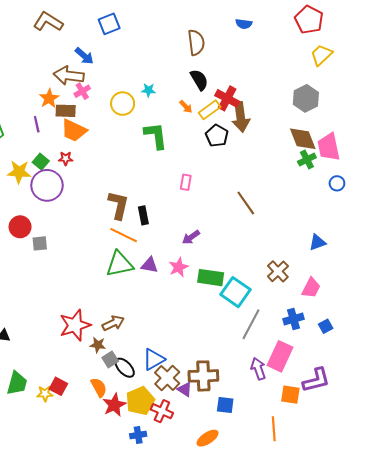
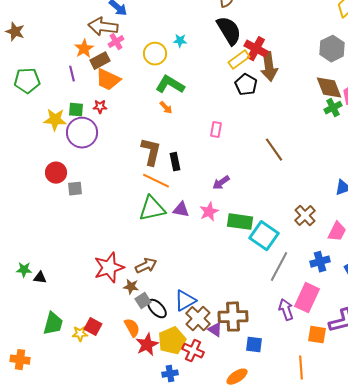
black semicircle: (199, 80) -> (229, 31), size x1.4
orange arrow: (186, 107) -> (166, 108), moved
brown rectangle: (66, 111) -> (100, 61), turned -30
green L-shape: (156, 136) -> (170, 85), moved, turned -52
green square: (41, 162) -> (76, 110), turned -35

